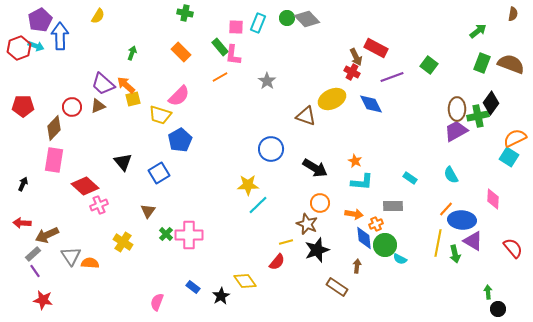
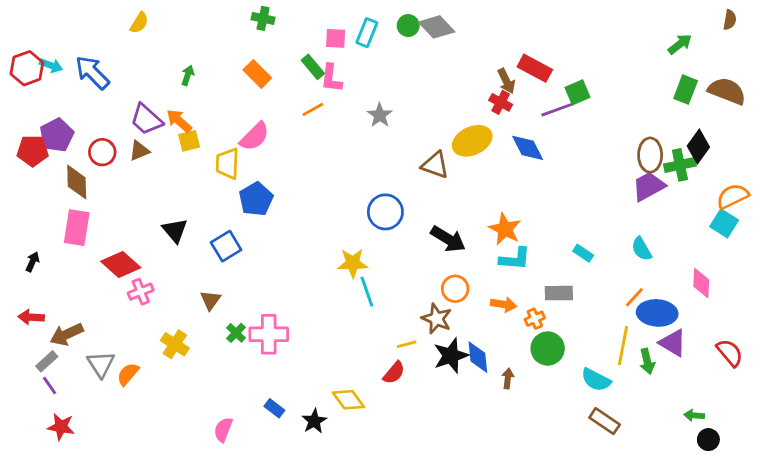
purple pentagon: (40, 20) -> (57, 135), moved
blue arrow: (60, 36) -> (92, 72), moved, turned -44
green square: (429, 65) -> (577, 92), moved, turned 30
yellow trapezoid: (160, 115) -> (227, 164), turned 75
brown diamond: (54, 128) -> (77, 182), turned -45
orange star: (355, 161) -> (505, 229), size x1.6
cyan line: (258, 205) -> (367, 292), turned -65
blue diamond: (364, 238) -> (478, 357), moved
cyan semicircle: (400, 259) -> (596, 380), moved, size x1.5
orange semicircle: (90, 263) -> (128, 374), turned -54
brown rectangle: (337, 287) -> (605, 421), moved
green arrow: (488, 292) -> (694, 415), turned -80

